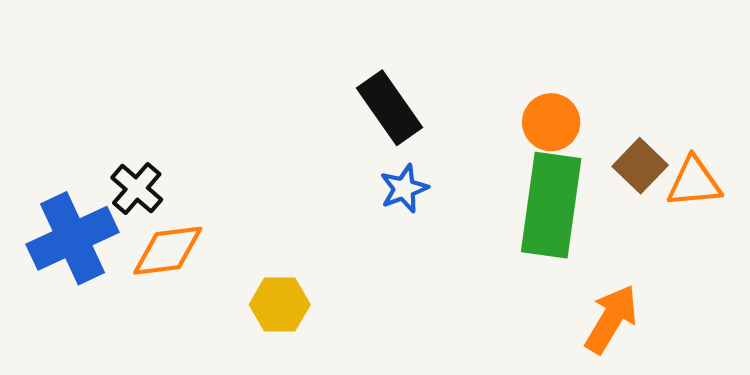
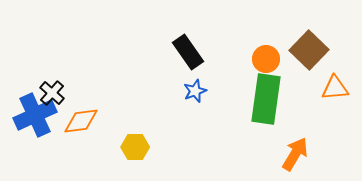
brown square: (640, 166) -> (309, 50), moved, size x1.5
black cross: (137, 189) -> (52, 93), moved

